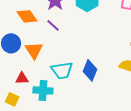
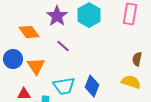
purple line: (53, 25) -> (63, 46), moved

